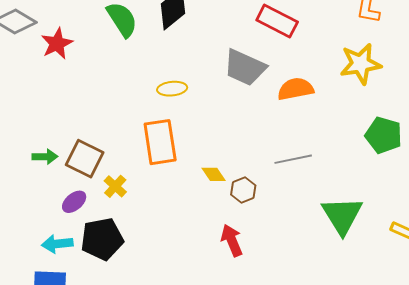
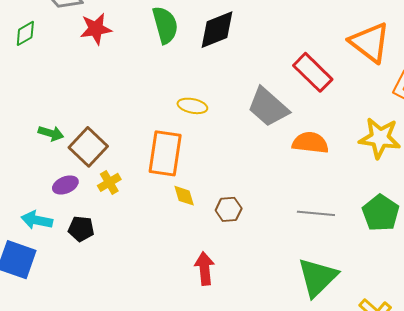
gray line: (293, 159) -> (316, 213), moved
yellow diamond: (214, 174) -> (184, 196), moved
brown hexagon: (243, 190) -> (229, 209), moved
black pentagon: (102, 239) -> (81, 229), size x0.6

